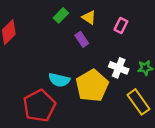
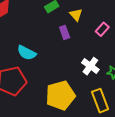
cyan semicircle: (59, 80) -> (27, 53), moved
yellow pentagon: (92, 86) -> (60, 95), moved

